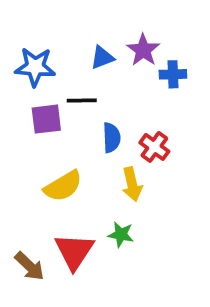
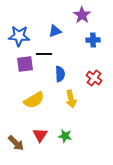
purple star: (143, 50) -> (82, 15), moved
red cross: (154, 147) -> (94, 78), moved
green star: (121, 235) -> (65, 136), moved
red triangle: (74, 251) -> (40, 135), size x0.7

